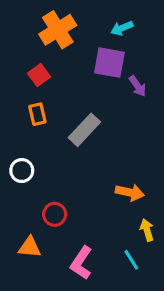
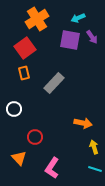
red square: (39, 75) -> (25, 48), size x1.5
purple arrow: (138, 86) -> (92, 37), moved
orange triangle: (30, 247) -> (19, 158), turned 42
cyan line: (131, 260) -> (95, 169), moved, turned -40

